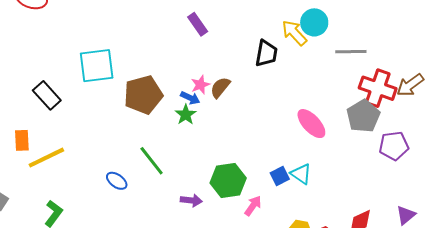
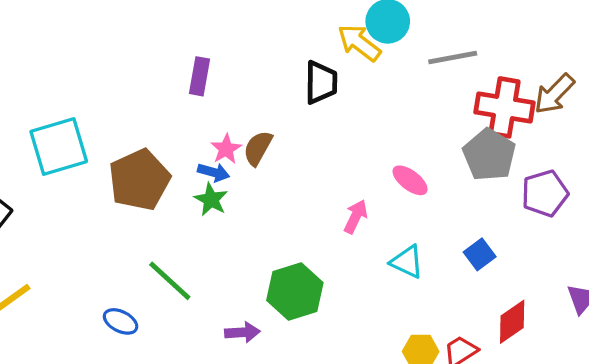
purple rectangle: (198, 24) -> (200, 76), moved, turned 55
pink ellipse: (311, 124) -> (410, 180), size x0.7
blue square: (280, 176) -> (480, 254), moved
pink arrow: (253, 206) -> (356, 217), moved

